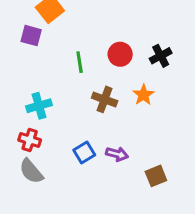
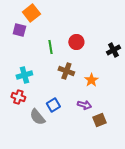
black cross: (161, 56) -> (113, 50), moved
orange star: (143, 95) -> (91, 80), moved
purple arrow: (117, 154) -> (84, 105), moved
gray semicircle: (31, 171) -> (37, 117), moved

